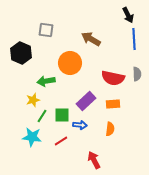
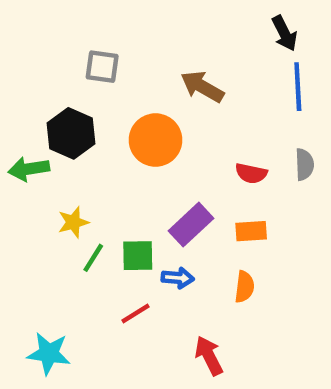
black hexagon: (21, 53) -> (71, 133), moved
red semicircle: (113, 78) -> (251, 173), size x0.6
green arrow: (46, 81) -> (29, 169), moved
cyan star: (32, 137) -> (49, 353), moved

